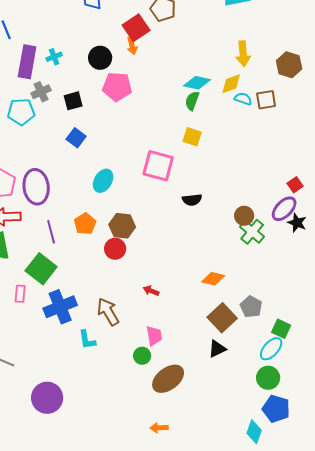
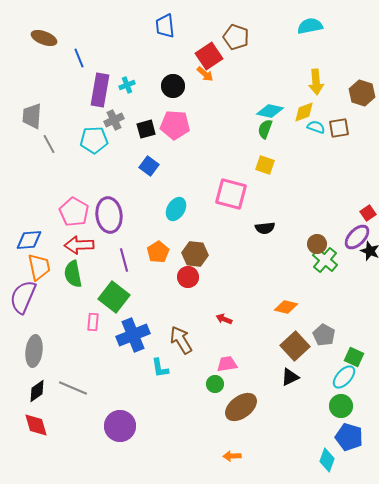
orange arrow: (132, 46) -> (205, 74), turned -36
pink pentagon: (117, 87) -> (175, 125), moved
pink trapezoid: (154, 336) -> (227, 364), turned -90

